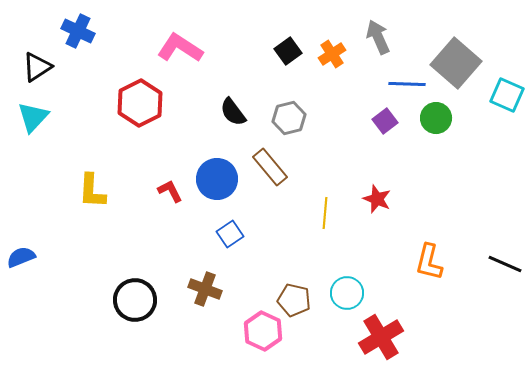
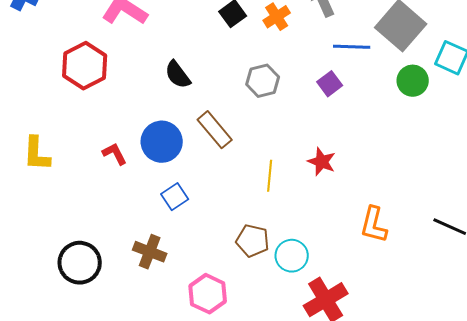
gray hexagon: (289, 118) -> (263, 81), moved
green circle: (436, 118) -> (413, 81), moved
brown pentagon: (294, 300) -> (253, 241), moved

